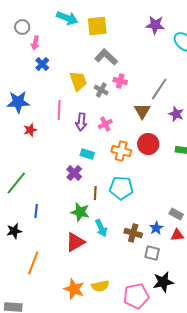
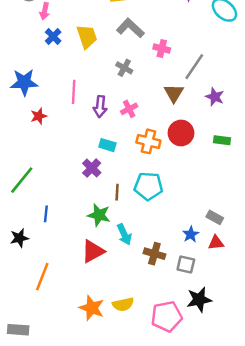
yellow trapezoid: (78, 81) -> (87, 36), moved
pink cross: (120, 81) -> (162, 49), moved
brown cross: (133, 233) -> (154, 254), moved

